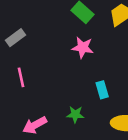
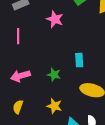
pink star: (83, 48) -> (55, 19), moved

